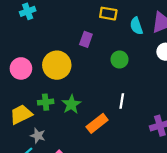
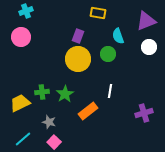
cyan semicircle: (136, 26) -> (118, 36), moved
yellow circle: (57, 65) -> (78, 59), moved
pink circle: (21, 68) -> (21, 37), moved
gray star: (38, 136) -> (49, 122), moved

